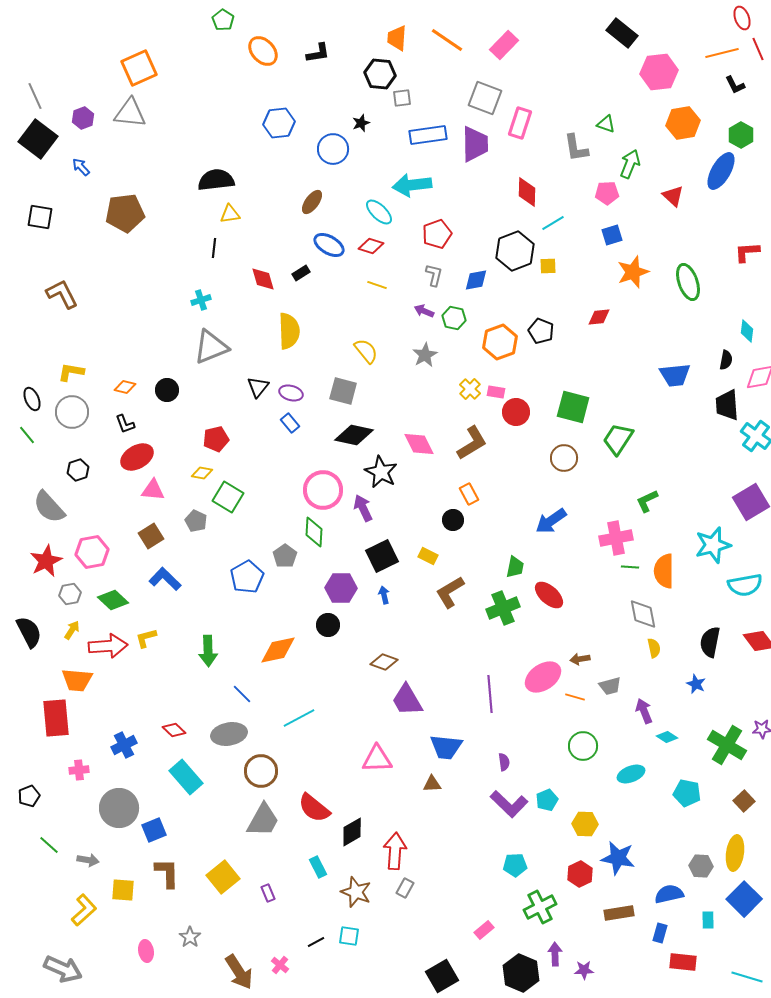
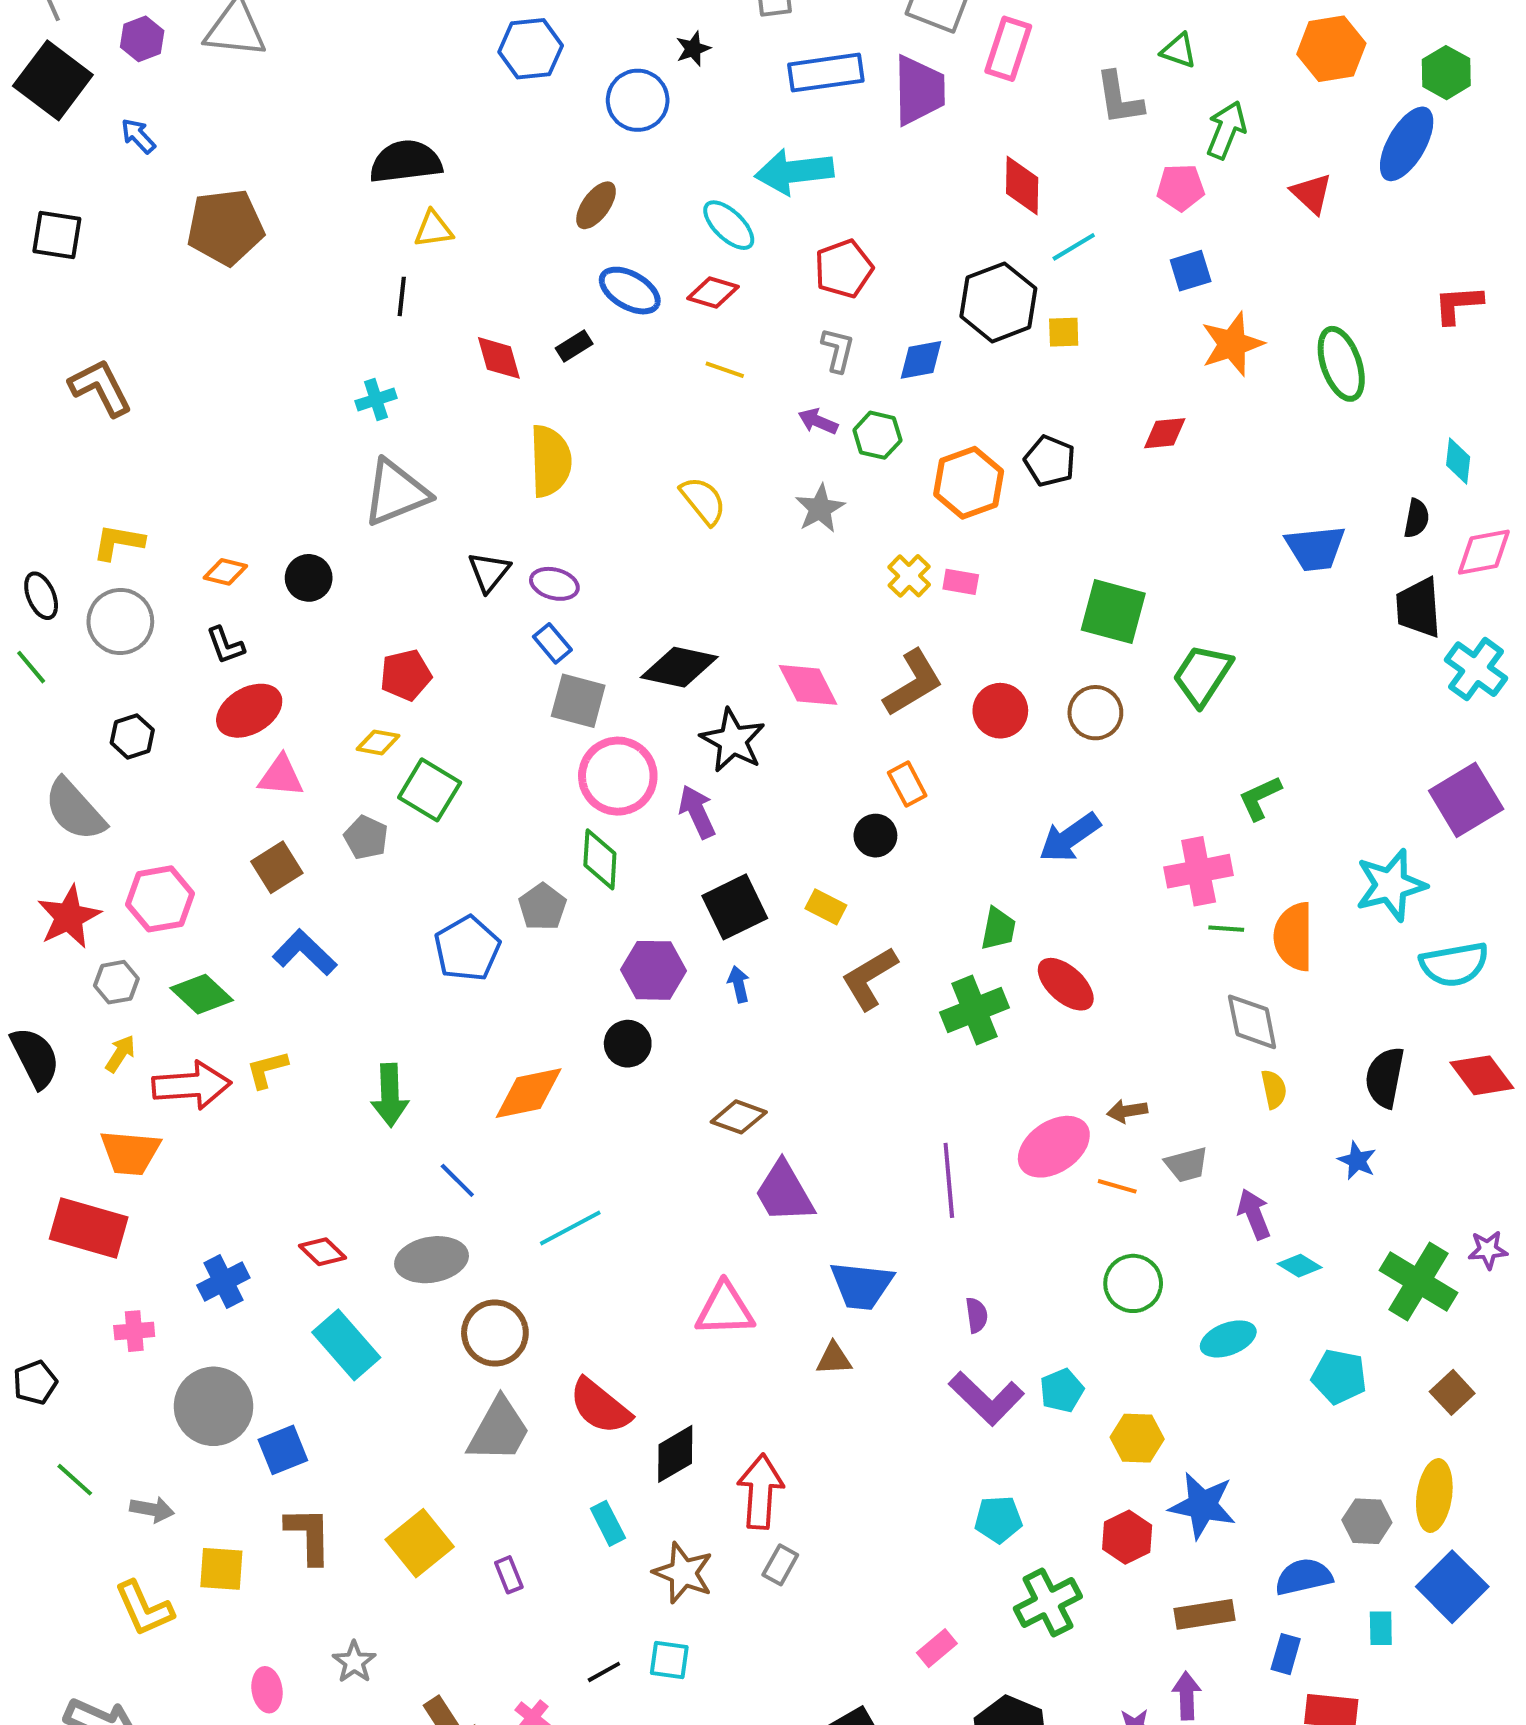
gray square: (343, 391) -> (578, 701), moved
red circle: (516, 412) -> (1000, 711), moved
red rectangle: (56, 718) -> (89, 1228), turned -69
yellow L-shape: (84, 910) -> (144, 1608), turned 108
purple arrow: (555, 954) -> (1187, 1696), moved

